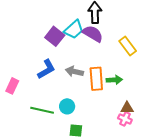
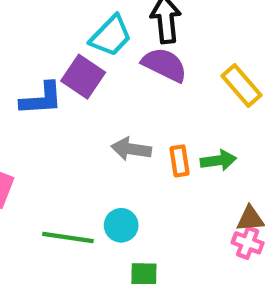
cyan trapezoid: (74, 29) -> (111, 36), moved
blue L-shape: (46, 69) -> (41, 99), moved, turned 30
orange rectangle: (96, 79) -> (180, 161), size x0.6

